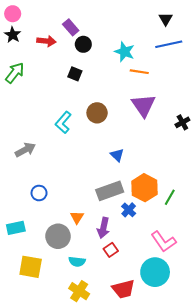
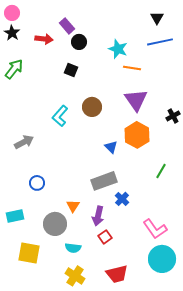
orange hexagon: (144, 188) -> (137, 135), moved
green line: (170, 197) -> (161, 171), moved
cyan circle: (155, 272) -> (162, 259), moved

